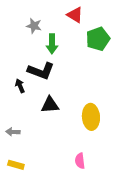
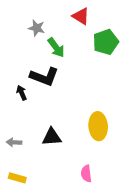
green arrow: (52, 44) -> (56, 47), turned -36
black triangle: (50, 105) -> (52, 137), moved

